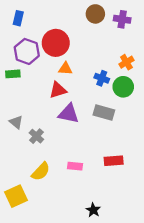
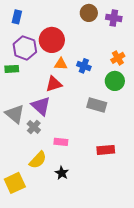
blue cross: (102, 78) -> (84, 66), moved
purple triangle: (69, 114) -> (41, 106), moved, turned 30
gray triangle: (16, 122) -> (15, 114), size x1.5
pink rectangle: (75, 166) -> (61, 142), moved
black star: (93, 210) -> (62, 173), moved

